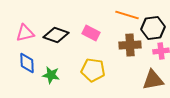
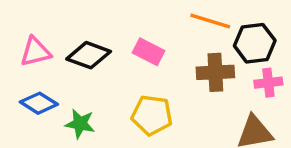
blue diamond: (27, 63) -> (39, 103), turned -55

